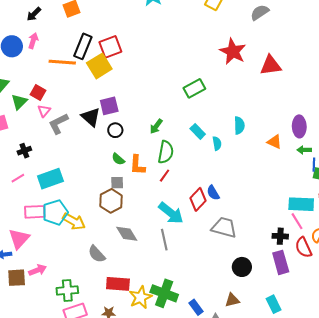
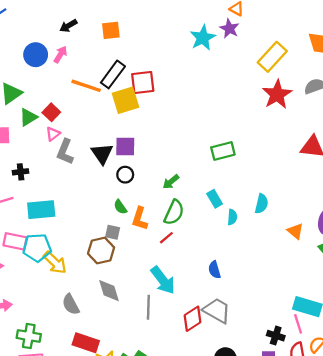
red star: (233, 51) -> (277, 94), moved
gray L-shape: (58, 124) -> (65, 152), turned -55
red diamond: (198, 199) -> (193, 319), moved

